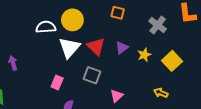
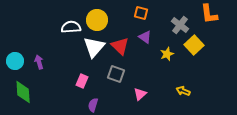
purple triangle: (122, 48) -> (145, 37), moved, turned -48
yellow square: (172, 61) -> (194, 45), moved

